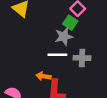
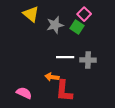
gray star: (64, 37) -> (55, 25), moved

